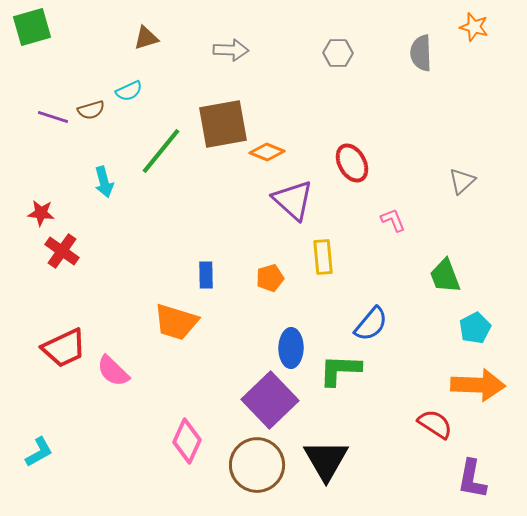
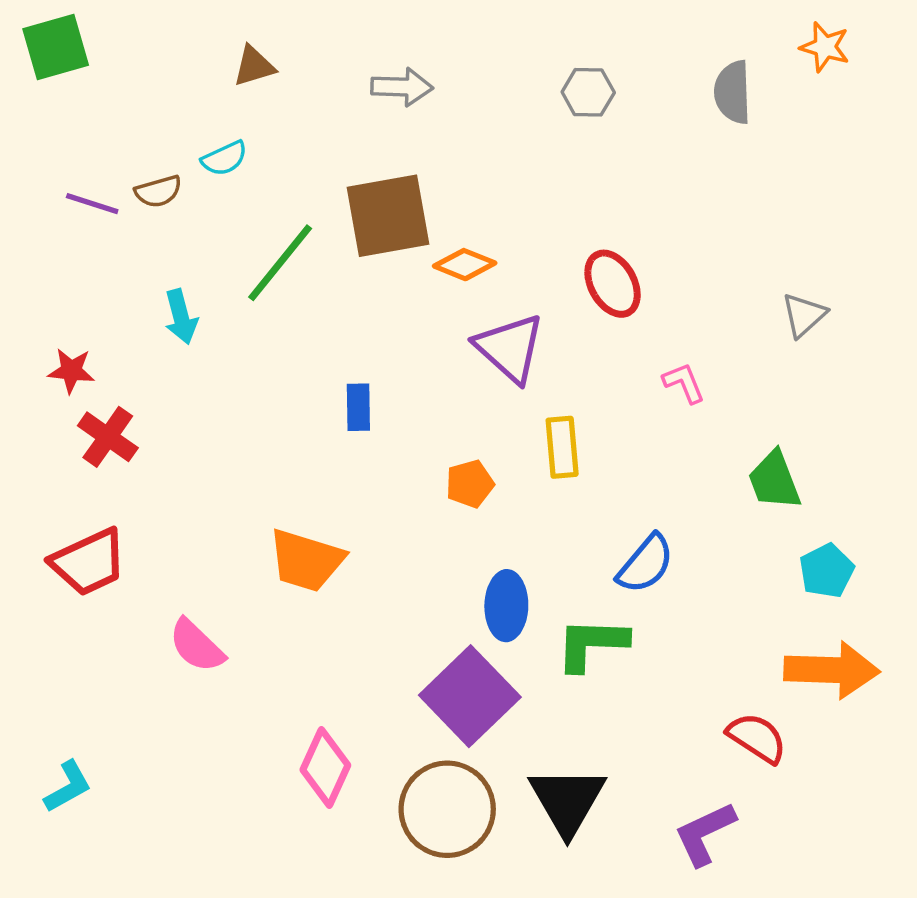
blue rectangle: (206, 275) -> (358, 407), moved
red trapezoid: (64, 348) -> (89, 562), moved
purple L-shape: (472, 479) -> (705, 834), moved, turned 54

